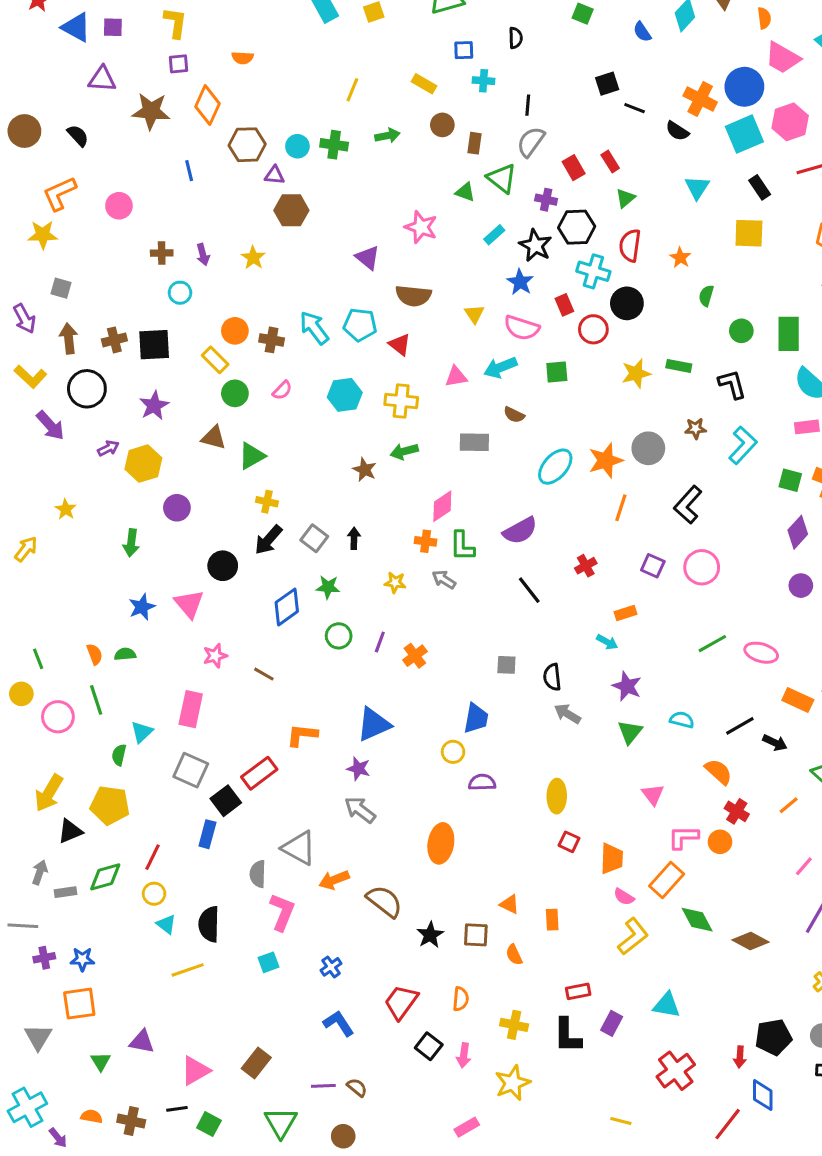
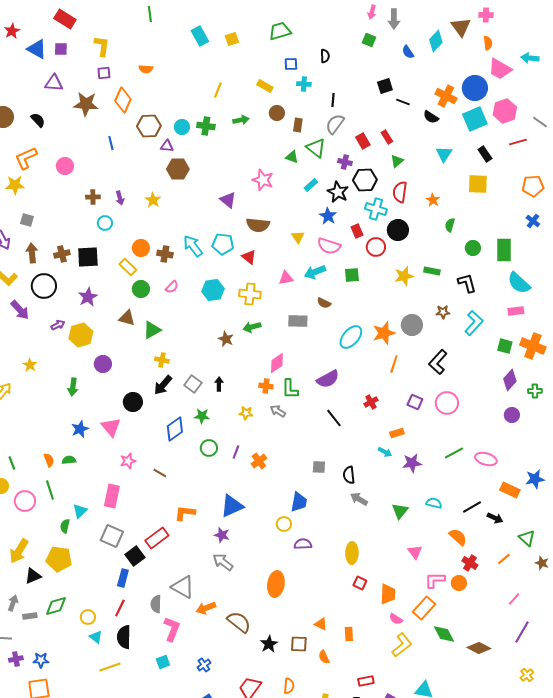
purple star: (627, 686) -> (412, 463), moved, turned -30
red line: (153, 857) -> (120, 608), moved

